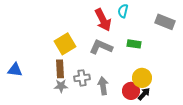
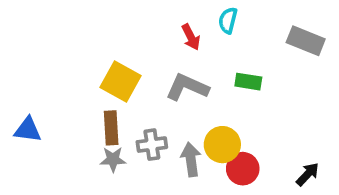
red arrow: (103, 20) -> (191, 37), size x0.6
yellow square: (65, 44) -> (120, 82), turned -30
yellow circle: (142, 78) -> (222, 145), moved
black arrow: (144, 94) -> (308, 174), moved

